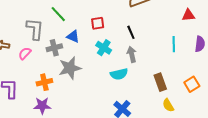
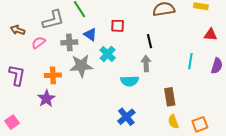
gray L-shape: (35, 29) -> (53, 20), turned 60
cyan cross: (104, 48) -> (108, 54), moved
orange square: (192, 84) -> (200, 124), moved
purple star: (42, 106) -> (46, 99), turned 30

